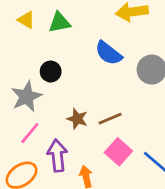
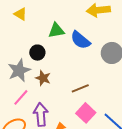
green triangle: (59, 22) -> (56, 30), moved
brown star: (77, 119) -> (43, 78), moved

